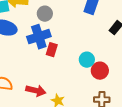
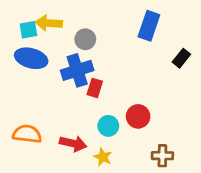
cyan circle: (87, 60) -> (108, 126), moved
red circle: (100, 71) -> (138, 116), moved

